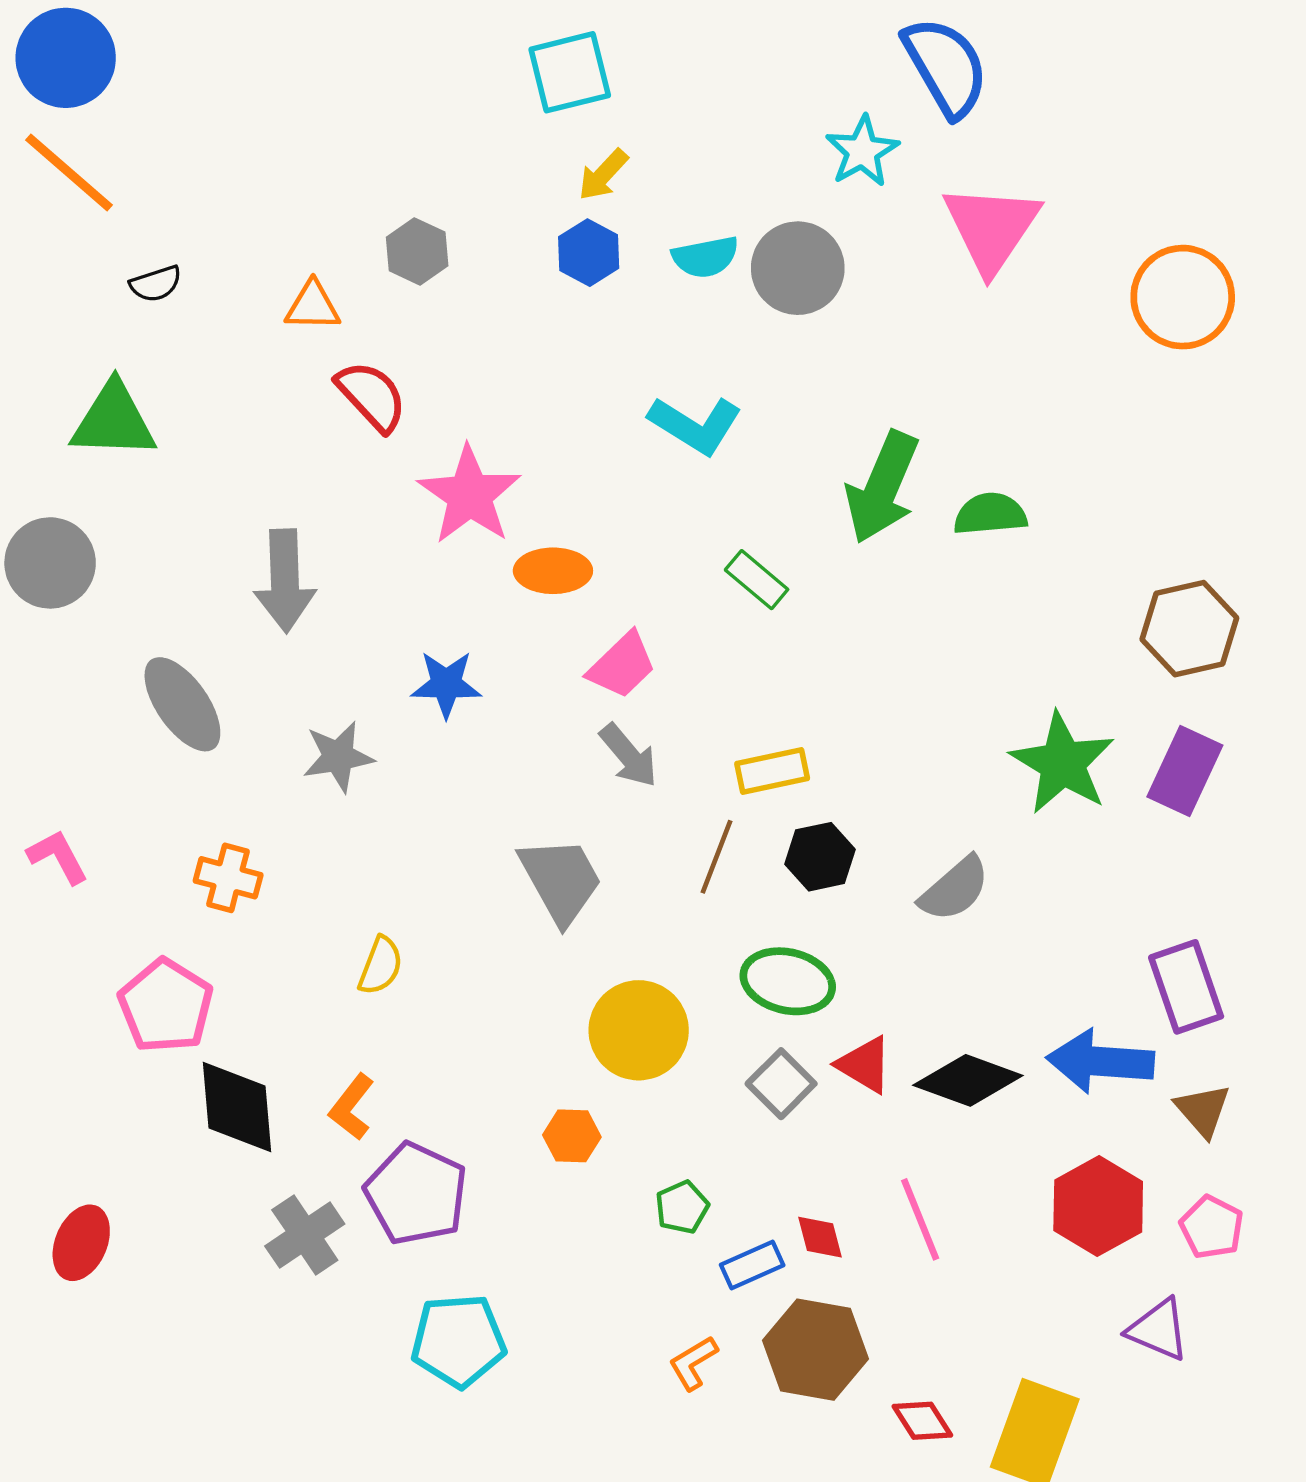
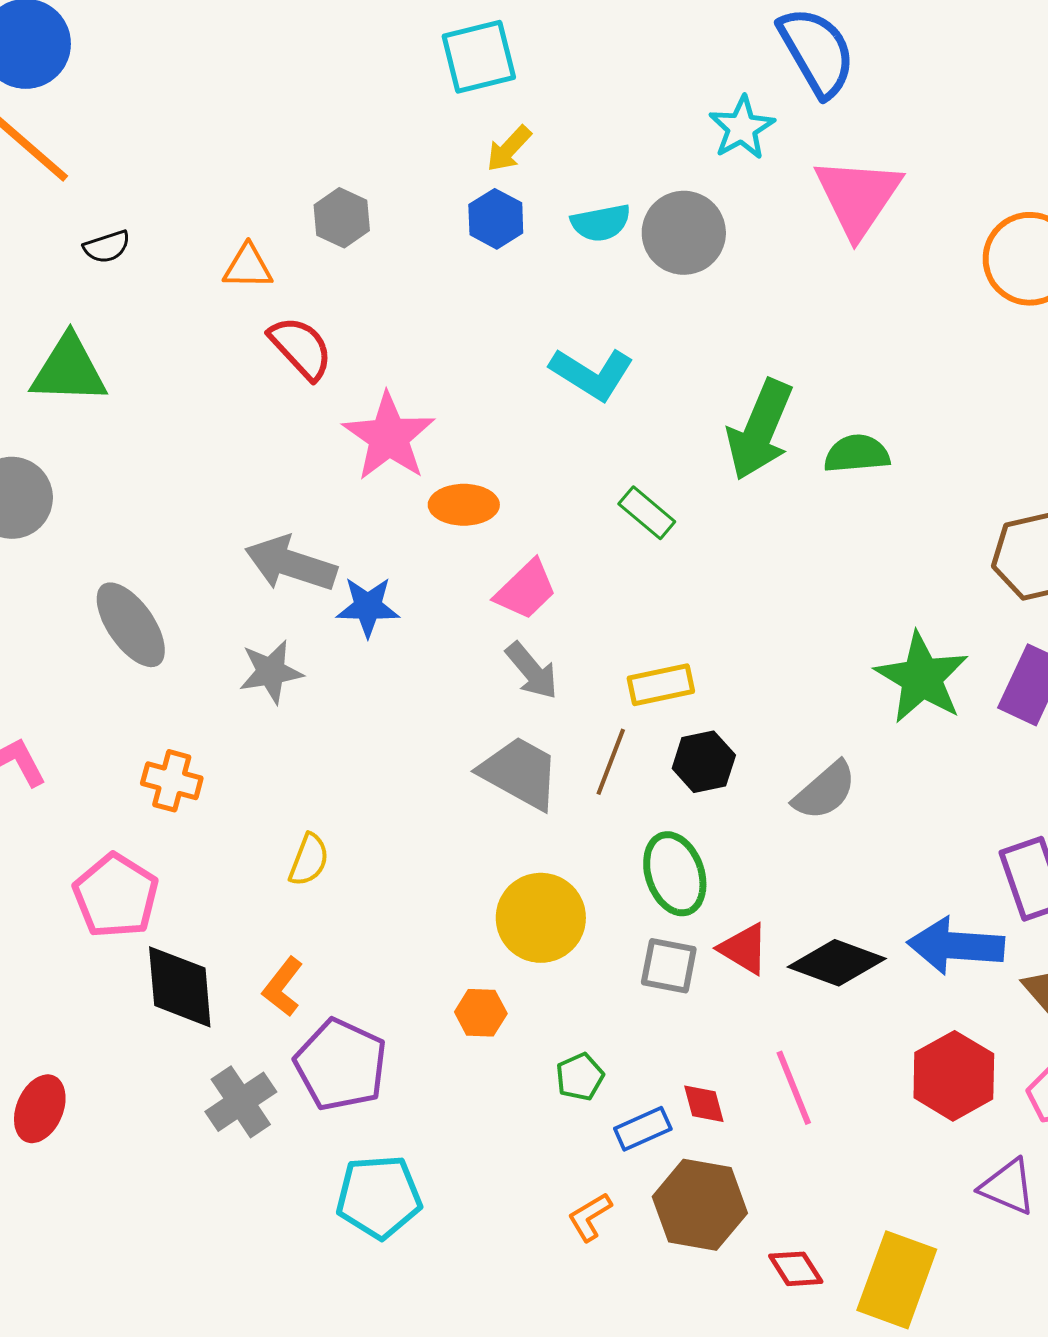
gray arrow: (285, 581) -> (291, 564), moved, turned 110
gray trapezoid: (561, 880) -> (520, 773), moved, turned -32
green ellipse: (788, 981) -> (675, 874), turned 58
gray square: (781, 1084) -> (669, 966), turned -34

